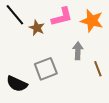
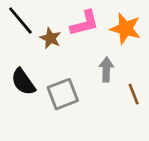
black semicircle: (17, 84) -> (23, 82), moved, turned 30

